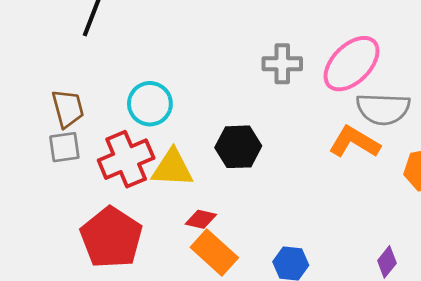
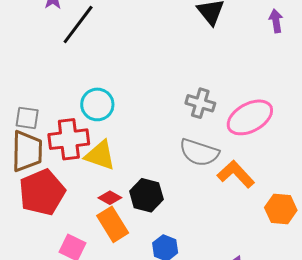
brown trapezoid: (68, 109) -> (27, 151), moved, size x1.4
gray semicircle: (383, 109) -> (199, 152), moved
black hexagon: (238, 147) -> (146, 195), moved

